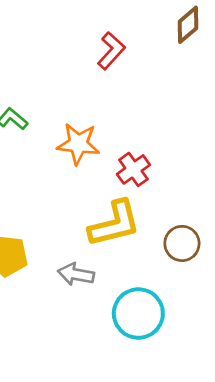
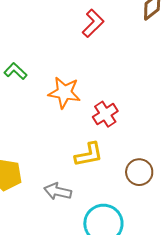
yellow L-shape: (115, 224) -> (89, 155), size x0.7

